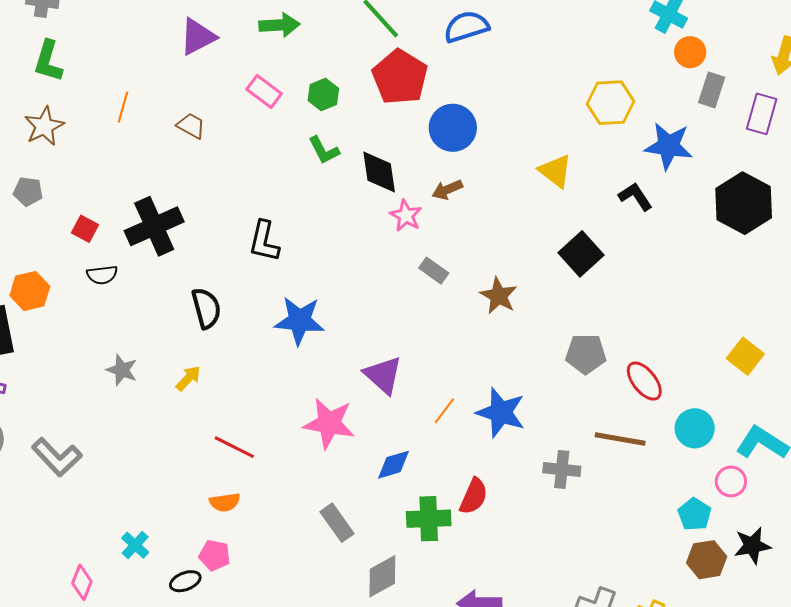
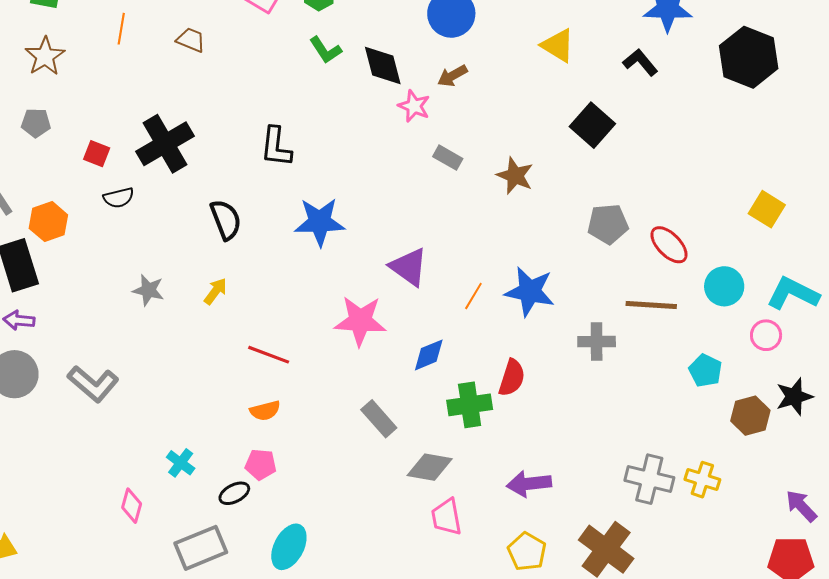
cyan pentagon: (694, 514) -> (705, 371), moved
gray diamond: (382, 576) -> (430, 467), turned 45

